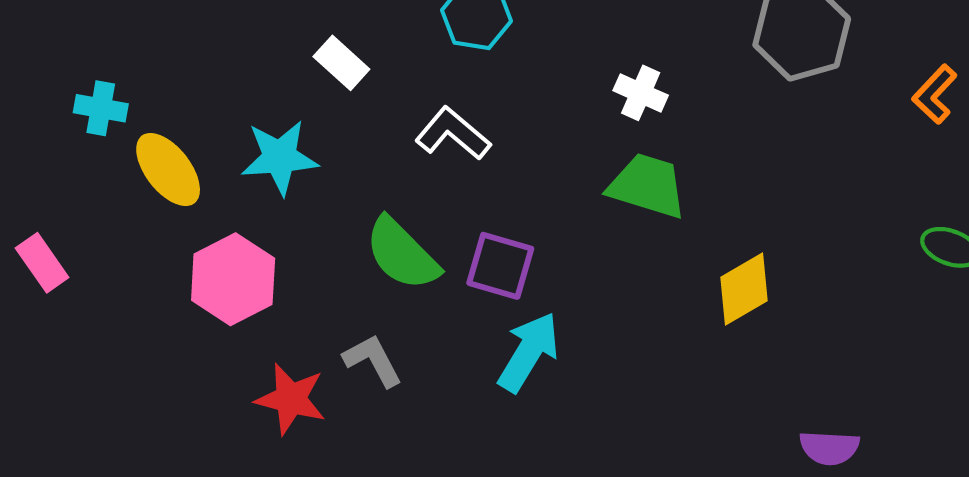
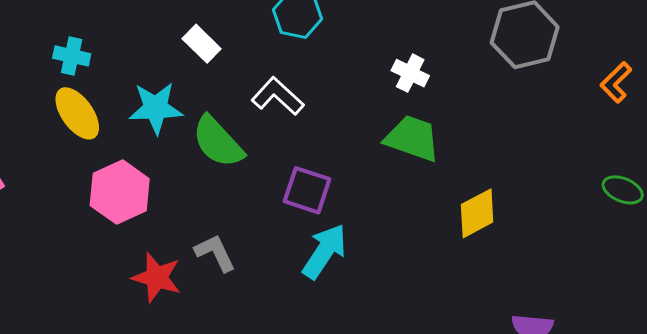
cyan cross: (101, 108) -> (72, 56), moved
green semicircle: (402, 254) -> (218, 142), moved

